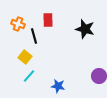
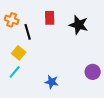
red rectangle: (48, 20) -> (50, 18), moved
cyan line: (29, 76) -> (15, 72), moved

